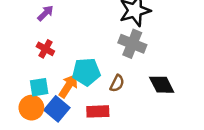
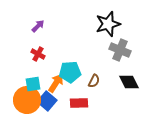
gray cross: (132, 44) -> (120, 50), moved
orange circle: (31, 108) -> (27, 100), size x1.4

